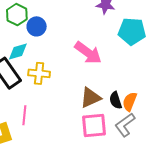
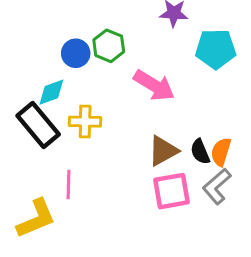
green hexagon: (17, 15) -> (109, 46), moved

